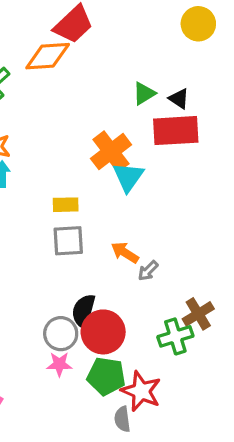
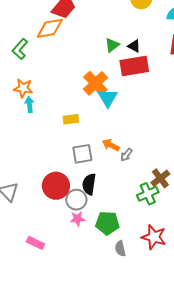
gray square: (68, 241) -> (82, 154), moved
red circle: (103, 332) -> (56, 186), moved
red star: (141, 391) -> (154, 237), moved

